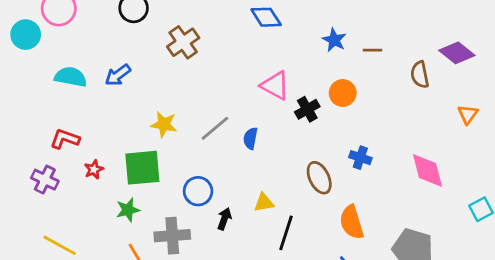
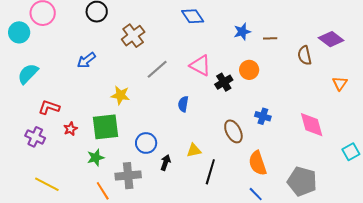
blue star: (334, 40) -> (242, 32), turned 30
cyan semicircle: (71, 77) -> (28, 74), moved, turned -55
gray line: (215, 128) -> (157, 69), moved

